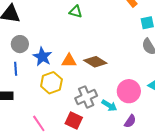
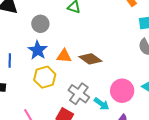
gray circle: (20, 44) -> (40, 24), moved
gray cross: (86, 97) -> (79, 94), turned -35

